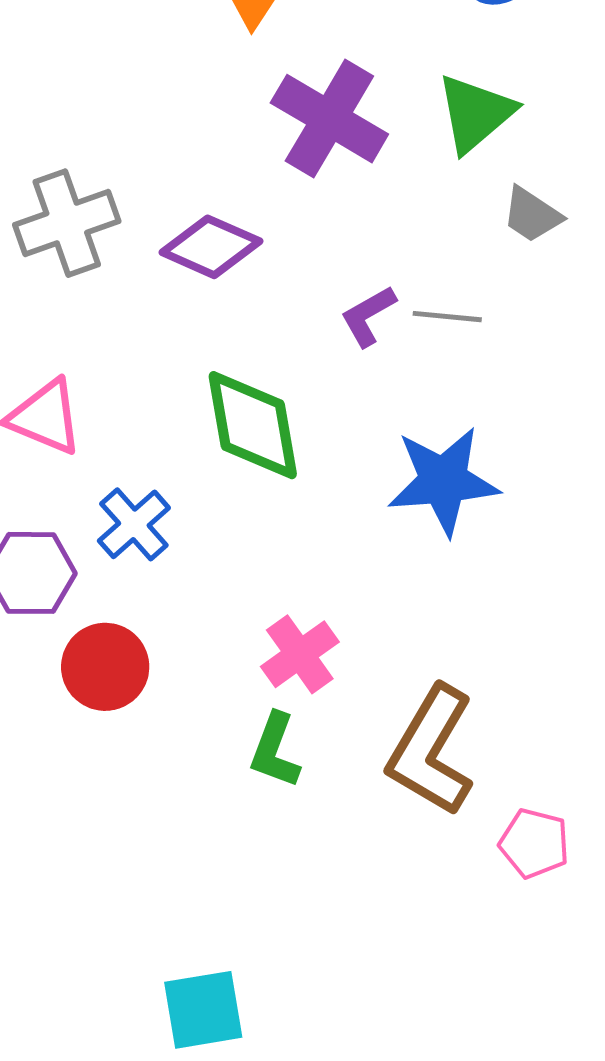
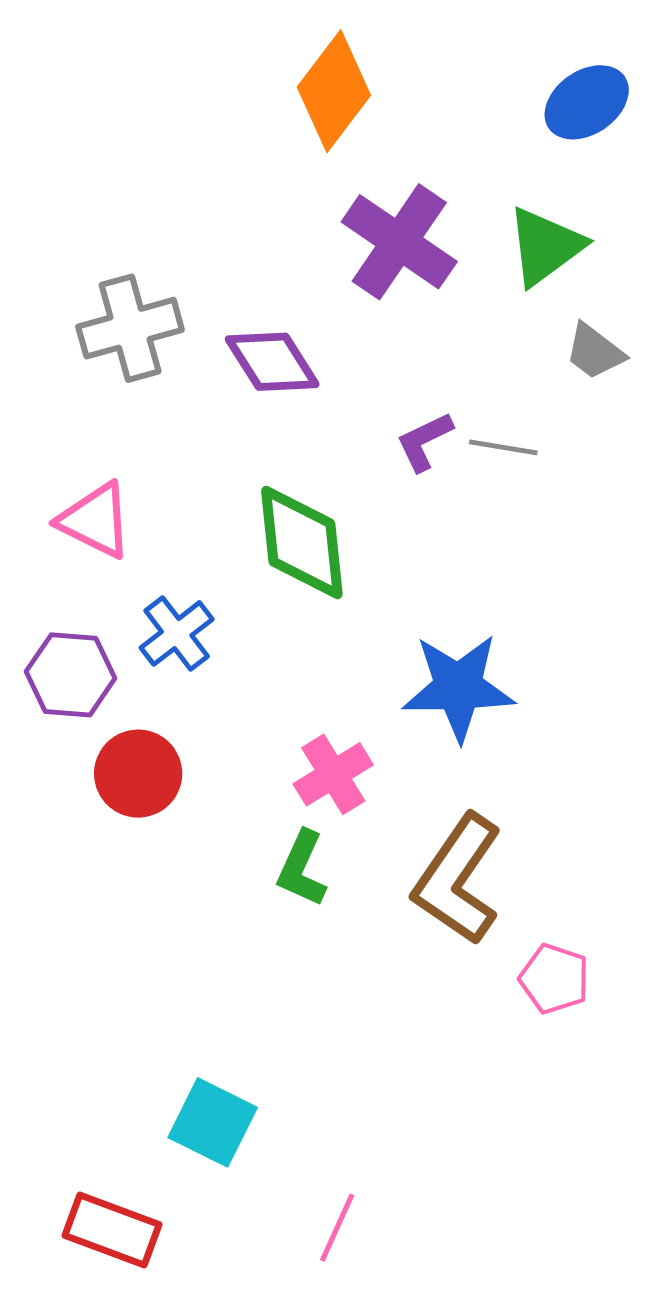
purple diamond: (211, 247) -> (272, 362), turned 30
blue star: (443, 481) -> (458, 687), moved
cyan square: (203, 1010) -> (213, 1122), turned 32

